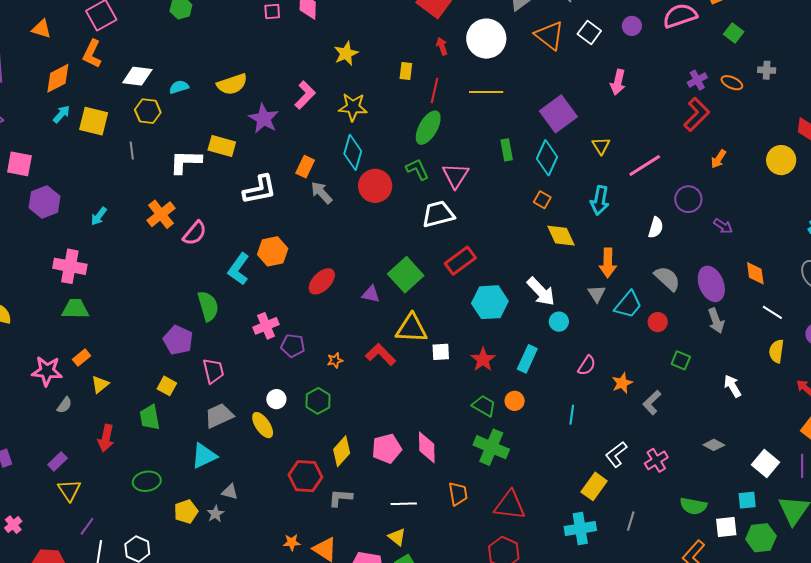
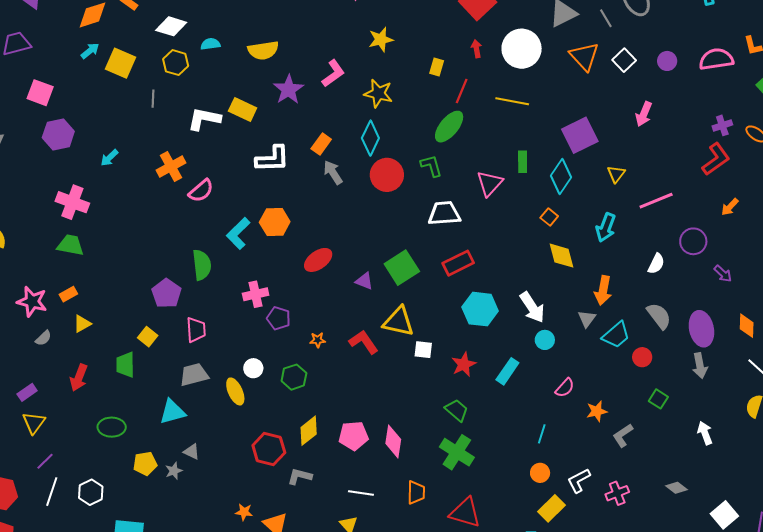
pink triangle: (455, 176) -> (490, 183), moved
orange circle: (515, 401) -> (540, 473), moved

